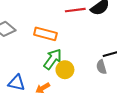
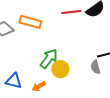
orange rectangle: (45, 34) -> (30, 22), moved

